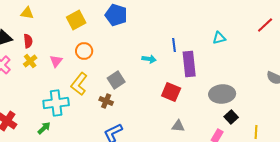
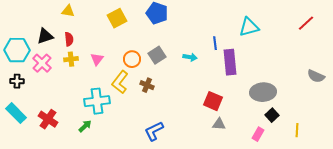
cyan triangle: (219, 38) -> (249, 27), moved, size x1.5
orange circle: (84, 51) -> (132, 59), moved
yellow cross: (30, 61) -> (71, 59), turned 32
gray square: (116, 80) -> (157, 55), moved
red square: (171, 92) -> (213, 101), moved
brown cross: (106, 101) -> (147, 85), moved

